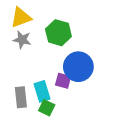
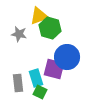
yellow triangle: (21, 17) -> (39, 16), moved
purple square: (63, 81) -> (54, 69), size x1.5

